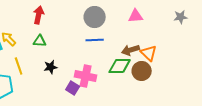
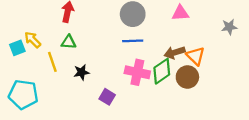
gray star: (181, 17) -> (229, 27), moved
yellow line: (19, 66) -> (52, 62), moved
green diamond: (120, 66) -> (162, 71), turned -35
pink cross: (86, 76) -> (137, 72), moved

